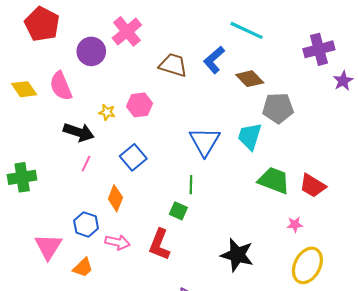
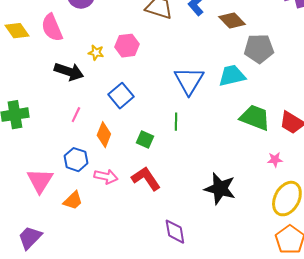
cyan trapezoid: (250, 136) -> (232, 76), turned 60
pink line: (86, 164) -> (76, 115), moved
green square: (178, 211) -> (145, 140), moved
red L-shape: (159, 244) -> (146, 179), turned 124

